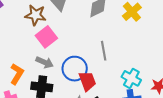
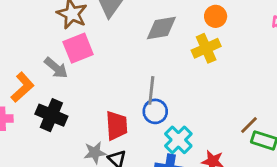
gray arrow: (45, 62) -> (56, 68), moved
blue circle: (75, 69) -> (155, 111), moved, size x0.7

